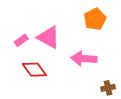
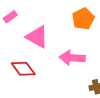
pink rectangle: (21, 40) -> (10, 17), moved

